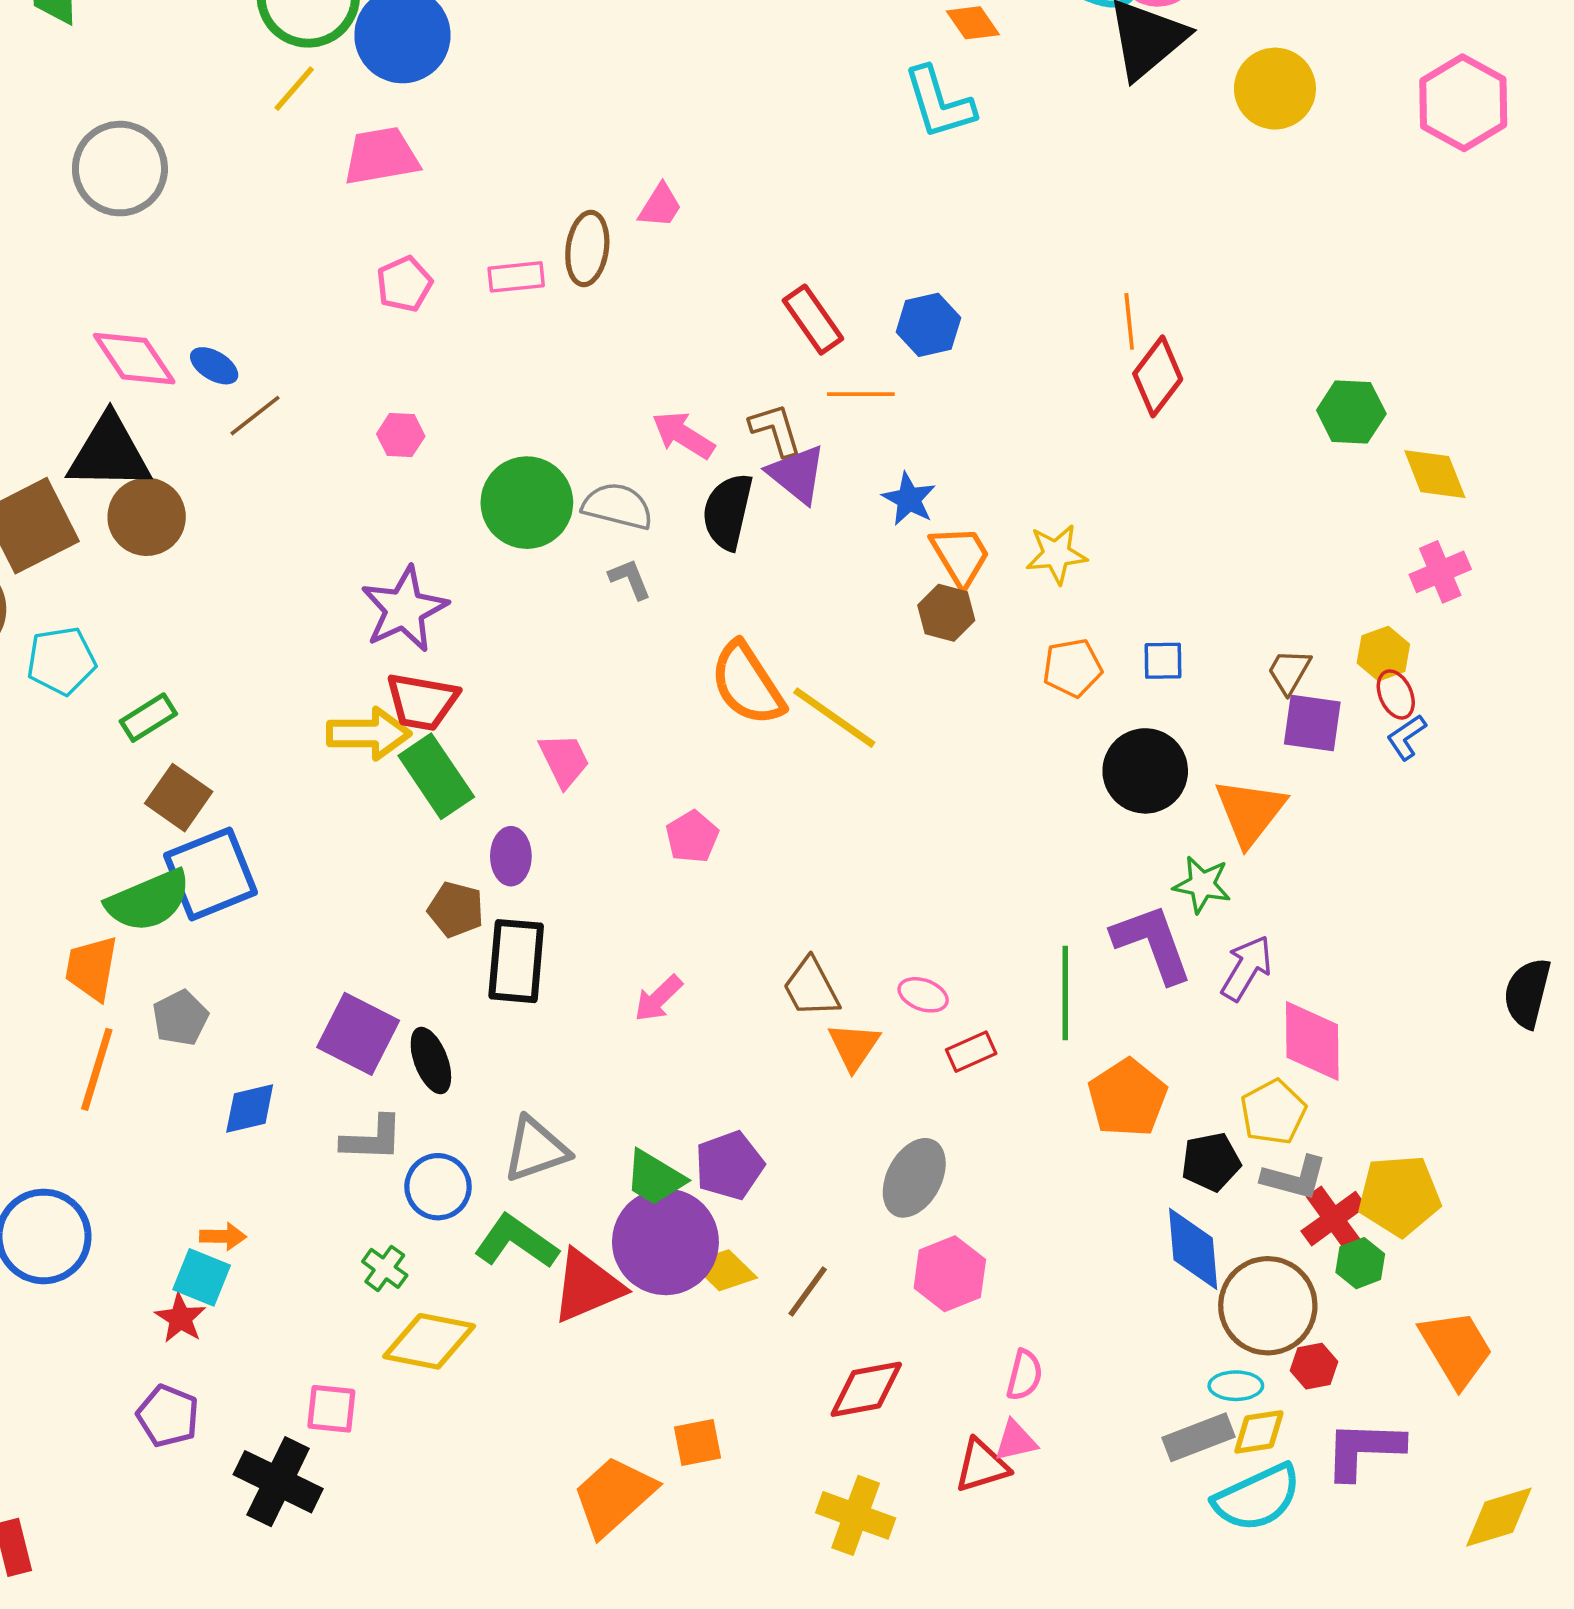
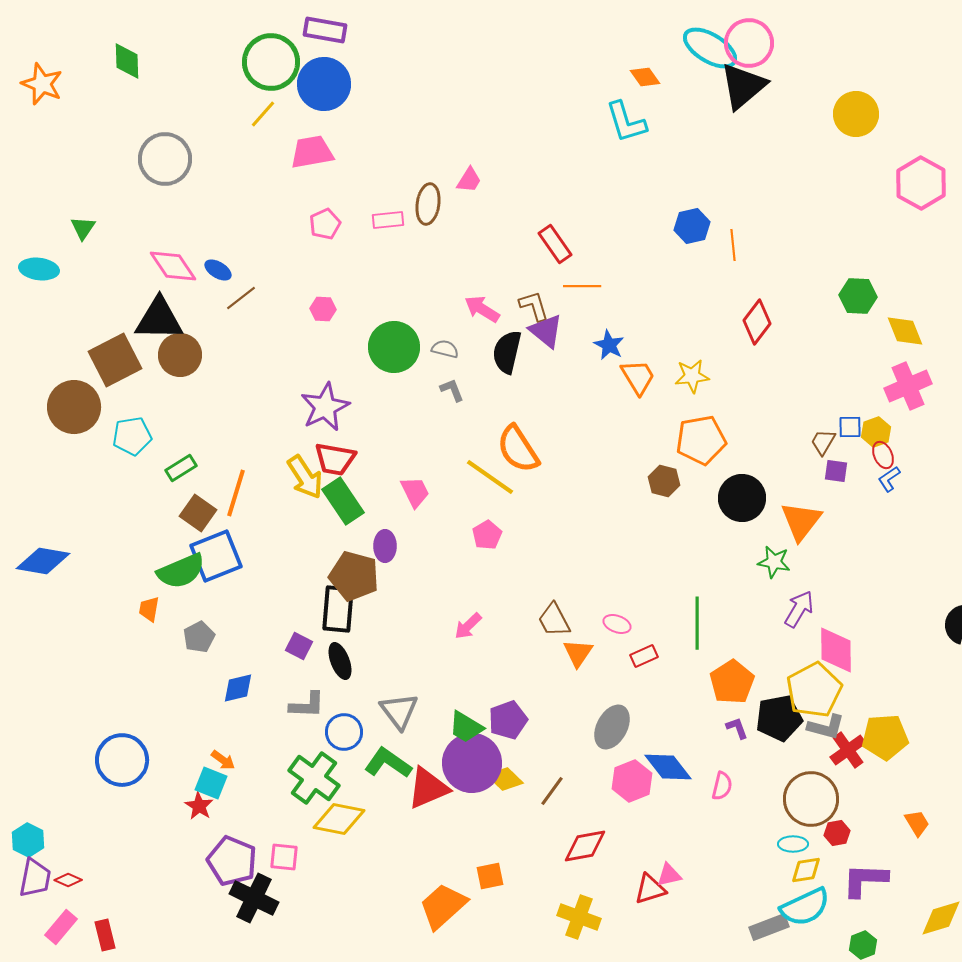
yellow circle: (1275, 89) -> (856, 114), moved
pink hexagon: (1463, 103) -> (921, 183), moved
blue hexagon: (928, 325) -> (692, 226), moved
red diamond: (1158, 376) -> (757, 322), moved
gray semicircle: (617, 506) -> (445, 349), size x0.7
pink cross: (1440, 572) -> (908, 386), size x1.4
brown hexagon: (946, 613) -> (664, 481), moved
blue square: (1163, 661) -> (850, 427), moved
orange pentagon: (1072, 668) -> (701, 440), size x1.5
yellow line: (834, 718) -> (490, 477), moved
purple square: (1312, 723) -> (836, 471), size x0.7
yellow arrow: (369, 734) -> (305, 477), turned 57
brown pentagon: (456, 909) -> (354, 576), size x1.6
purple L-shape: (1152, 943) -> (737, 728), moved, size x0.5
black rectangle: (516, 961) -> (338, 609), moved
orange trapezoid: (92, 968) -> (149, 609), size x0.7
purple square: (358, 1034) -> (299, 646), size x0.6
orange line: (97, 1069) -> (236, 493), moved
yellow pentagon: (1273, 1112) -> (814, 690), size x1.5
gray triangle: (536, 1149) -> (399, 711), turned -48
black pentagon: (1211, 1162) -> (779, 718), size x1.4
orange arrow: (223, 1236) -> (223, 760), turned 35
blue diamond: (1193, 1249) -> (668, 767), moved, turned -33
green hexagon: (1360, 1263) -> (863, 945), moved
green cross: (385, 1268) -> (314, 778), size x2.0
orange trapezoid: (1456, 1348) -> (917, 823), size x0.6
pink semicircle: (1024, 1375) -> (722, 786), moved
purple pentagon: (168, 1416) -> (232, 861), moved, size x1.4
gray rectangle: (1199, 1437) -> (769, 927), moved

